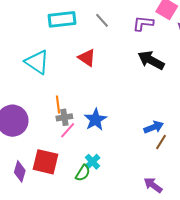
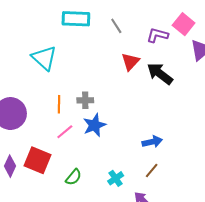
red triangle: (87, 58) -> (130, 62), moved, turned 30
gray cross: (64, 117) -> (85, 100), moved
brown line: (161, 142) -> (152, 171), moved
cyan cross: (92, 162) -> (116, 178), moved

